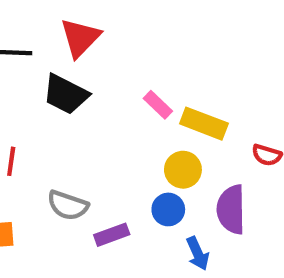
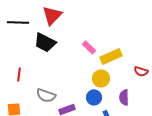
yellow rectangle: (204, 124) -> (111, 56), turned -45
purple semicircle: (231, 209) -> (124, 97), size x0.7

